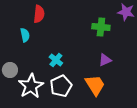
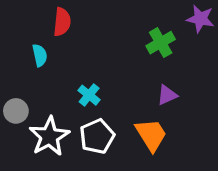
green cross: (101, 27) -> (161, 43), turned -36

